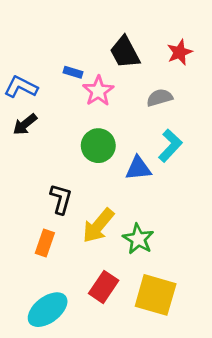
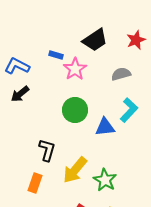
black trapezoid: (125, 52) -> (95, 40), turned -96

